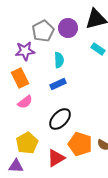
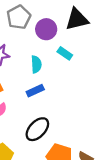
gray pentagon: (43, 31) -> (19, 17), moved
cyan rectangle: (98, 49) -> (65, 53), moved

